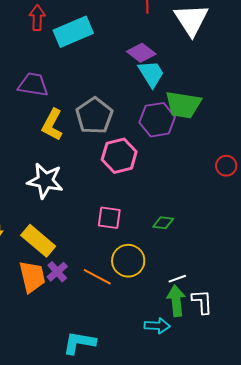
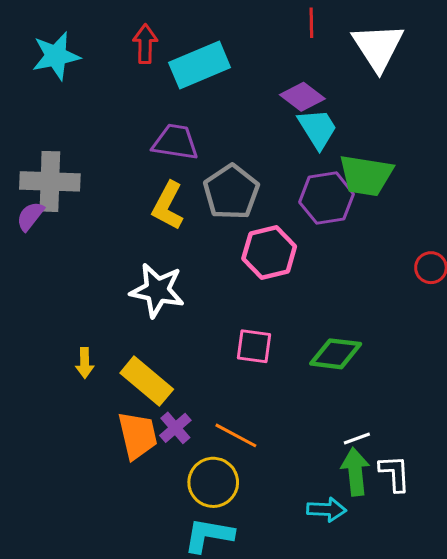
purple trapezoid: (33, 85) -> (175, 142), moved
green diamond: (163, 223) -> (336, 354), size x1.6
yellow circle: (128, 261) -> (213, 482), moved

